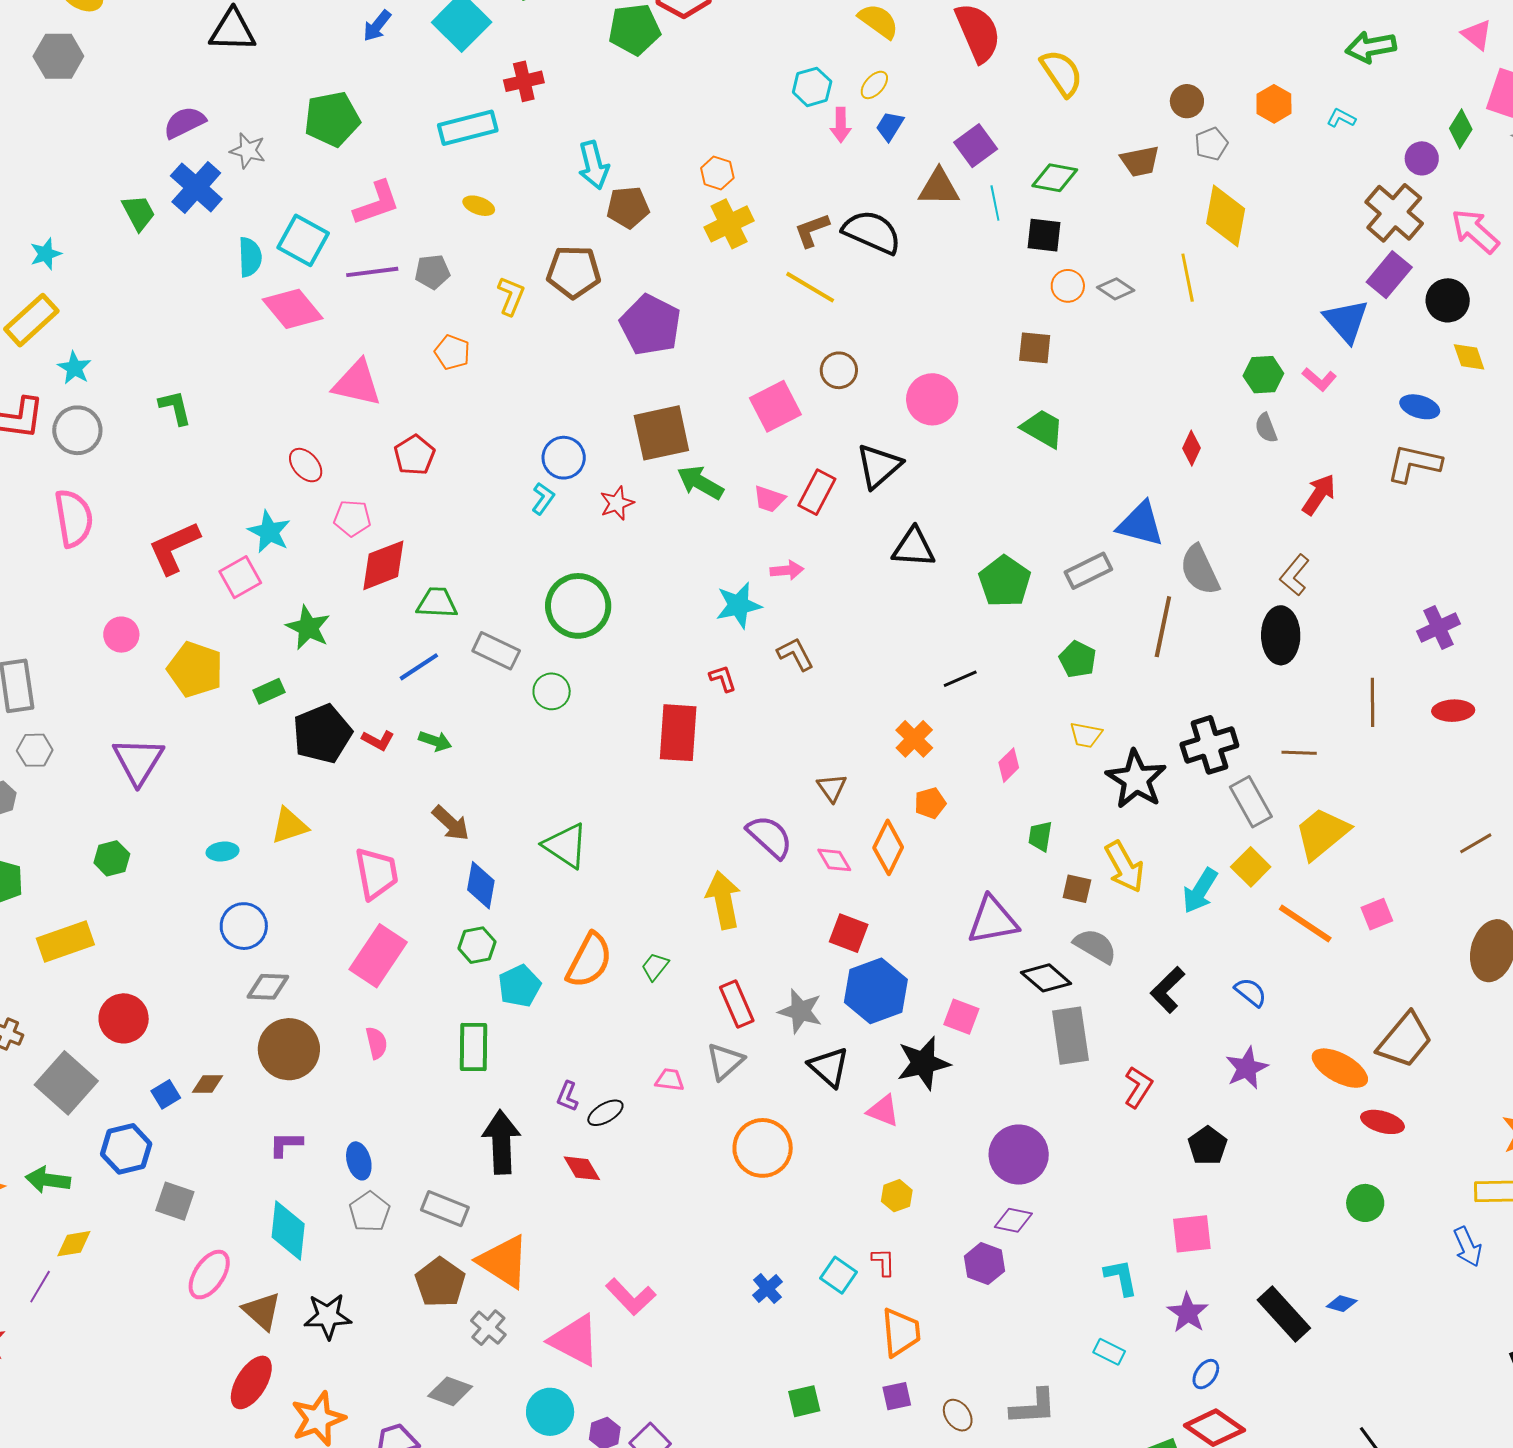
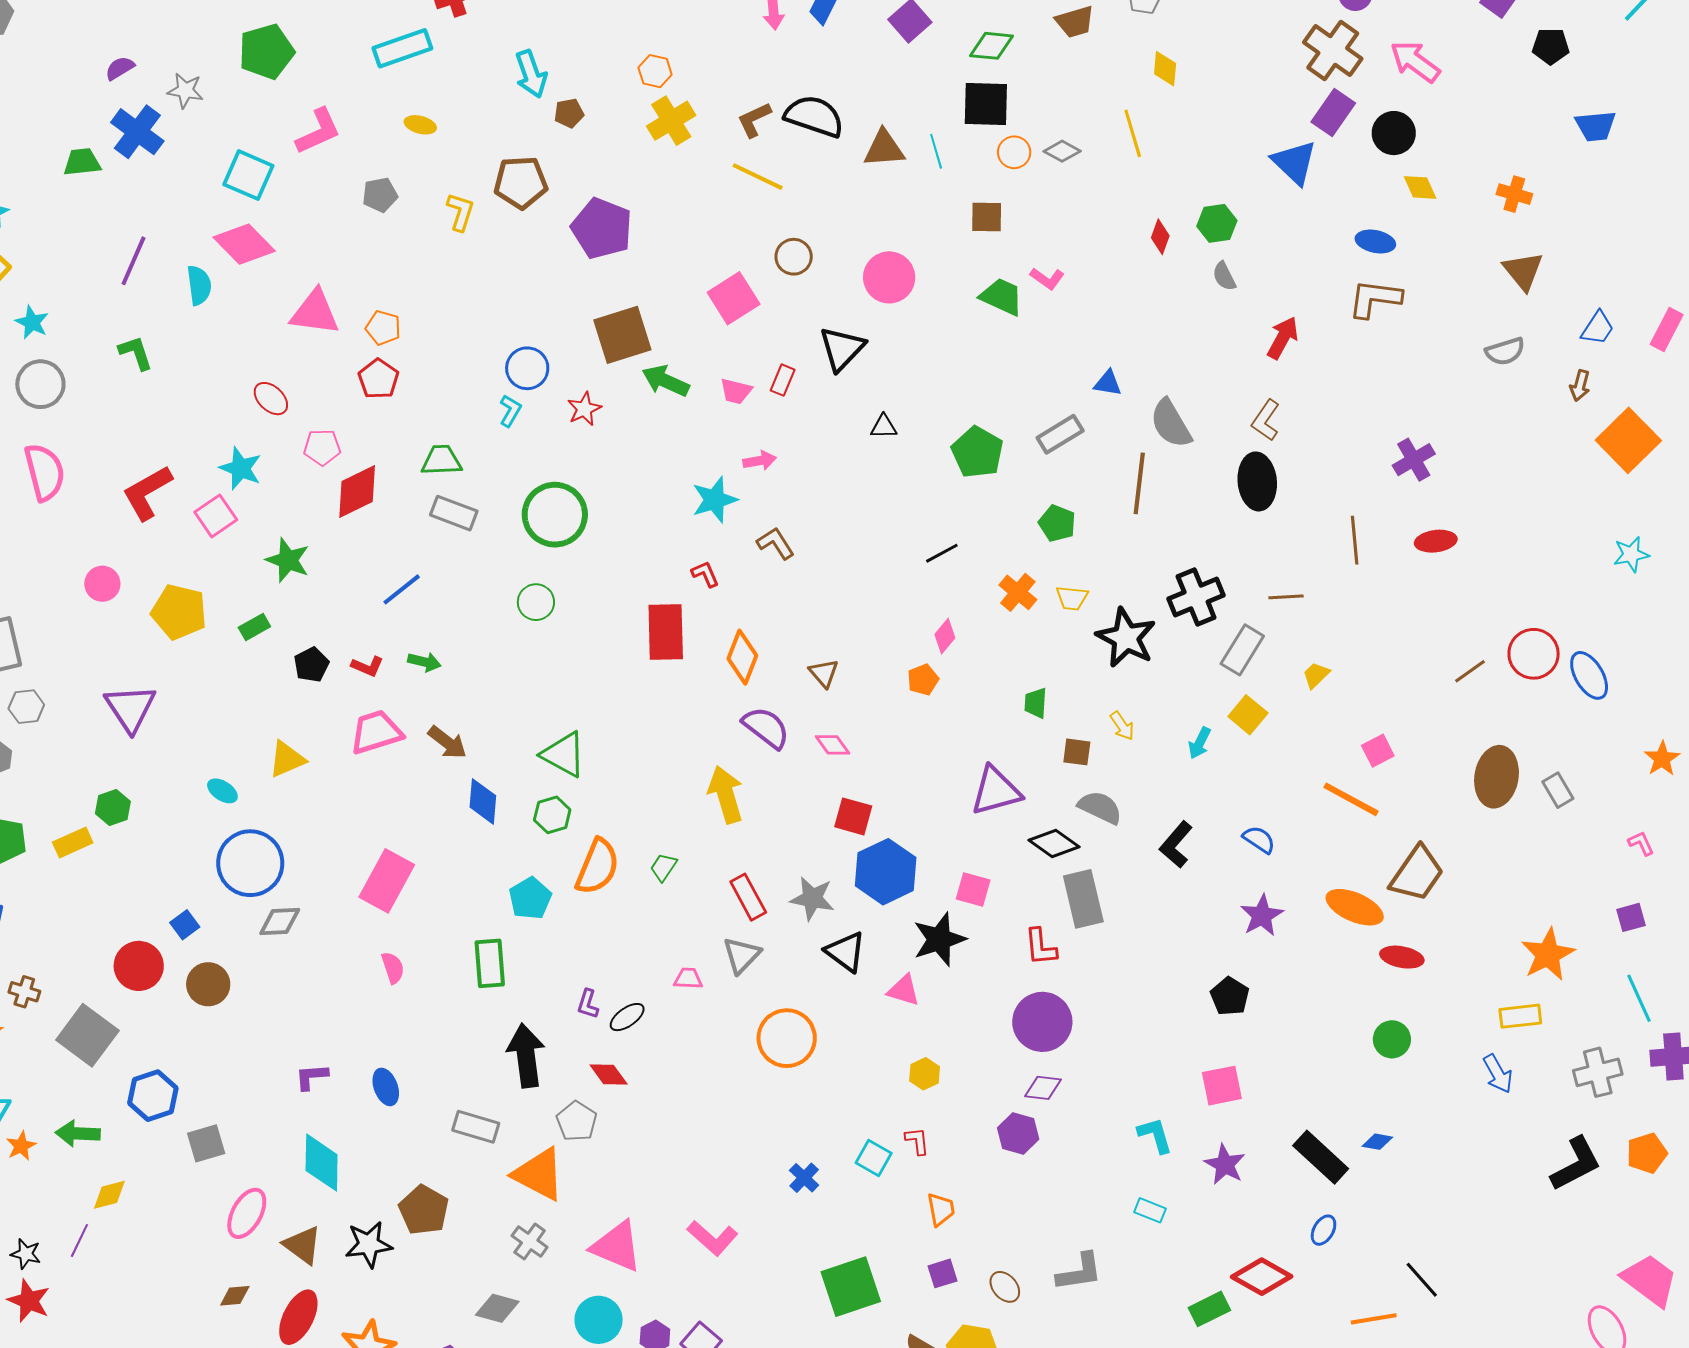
purple semicircle: (184, 123) -> (120, 68), size x0.7
brown triangle: (939, 187) -> (884, 148), moved
cyan line: (995, 203) -> (936, 151), moved
brown pentagon: (628, 207) -> (569, 113), size x0.7
green trapezoid: (139, 213) -> (82, 162), turned -63
yellow diamond: (1226, 216) -> (1165, 69), size x0.6
black square: (1044, 235) -> (986, 104), size x1.4
cyan semicircle: (250, 257) -> (199, 285), moved
purple line: (372, 272) -> (133, 261), moved, turned -54
orange pentagon: (452, 352) -> (383, 328), moved
pink L-shape: (1319, 379) -> (1047, 279), moved
red diamond: (1192, 448) -> (1160, 237), moved
red rectangle: (817, 492) -> (783, 380), size x0.7
blue triangle: (1141, 524) -> (1108, 383), size x0.6
black triangle: (914, 547) -> (884, 427), size x0.6
green trapezoid: (437, 603) -> (441, 460), moved
gray rectangle: (496, 651) -> (454, 513), moved
black pentagon: (322, 734) -> (311, 665), size x0.6
orange cross: (914, 739) -> (1018, 592), moved
pink diamond: (1009, 765) -> (945, 636), moved
gray rectangle: (1251, 802) -> (1242, 650), turned 66
yellow trapezoid: (1322, 833) -> (1316, 675), size x0.5
orange diamond: (888, 847) -> (742, 657), moved
cyan ellipse: (223, 851) -> (222, 791), turned 44
yellow arrow: (1124, 867) -> (1122, 726), size x0.6
pink trapezoid: (376, 873) -> (376, 732), moved, turned -92
cyan arrow: (1200, 891) -> (1200, 743), size x0.7
orange line: (1305, 924) -> (1351, 799), moved
blue circle: (244, 926) -> (250, 863), size x1.4
yellow rectangle: (65, 942) -> (73, 843), moved, size x0.7
green hexagon: (477, 945) -> (552, 815), moved
brown circle: (289, 1049) -> (208, 984), moved, size x0.7
brown diamond: (207, 1084) -> (235, 1296), moved
red L-shape: (1138, 1087) -> (1041, 947), moved, turned 147
blue square: (166, 1094) -> (185, 925), moved
gray square: (175, 1201) -> (206, 1143), turned -30
gray pentagon: (370, 1212) -> (577, 1121), moved
brown pentagon: (440, 1282) -> (424, 1210), moved
pink L-shape: (631, 1297) -> (713, 1238), moved
orange trapezoid: (901, 1332) -> (941, 1209), size x0.7
blue ellipse: (1206, 1374) -> (1324, 1230), moved
green square: (804, 1401) -> (851, 1287), size x1.8

